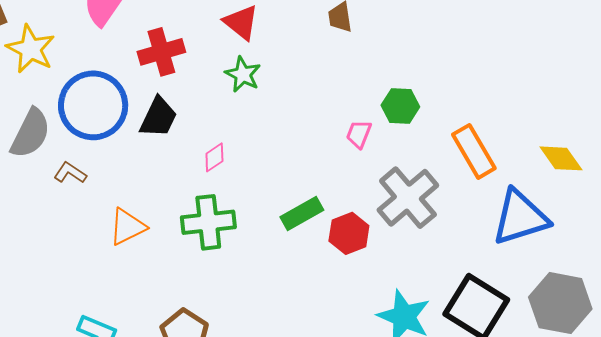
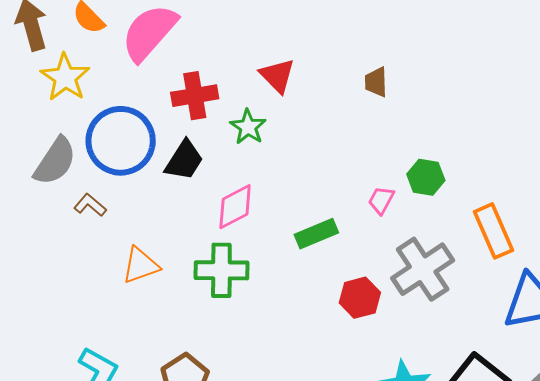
green star: (243, 74) -> (248, 127), moved
pink diamond: (214, 157) -> (235, 207), size x1.6
green rectangle: (302, 214) -> (316, 234), moved

